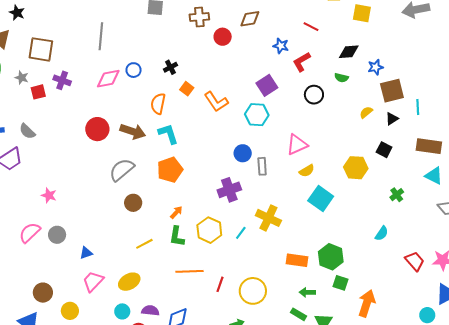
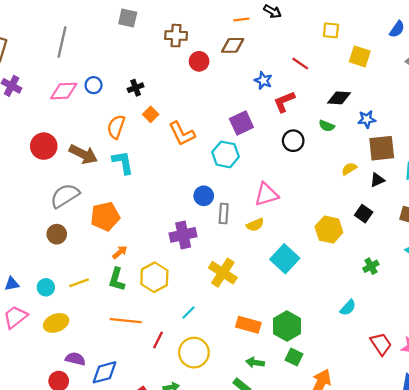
orange pentagon: (170, 170) -> (105, 216), moved
yellow semicircle: (307, 171) -> (255, 225), moved
brown circle: (133, 203) -> (57, 234), moved
cyan line: (241, 233) -> (188, 313), moved
cyan circle: (122, 311) -> (46, 287), moved

